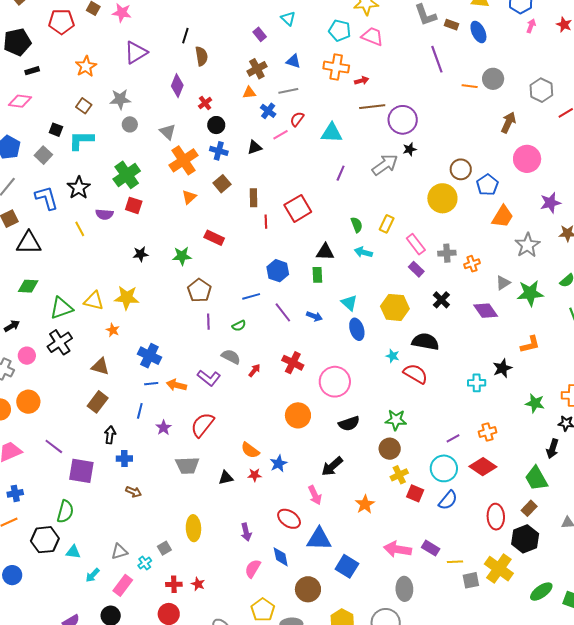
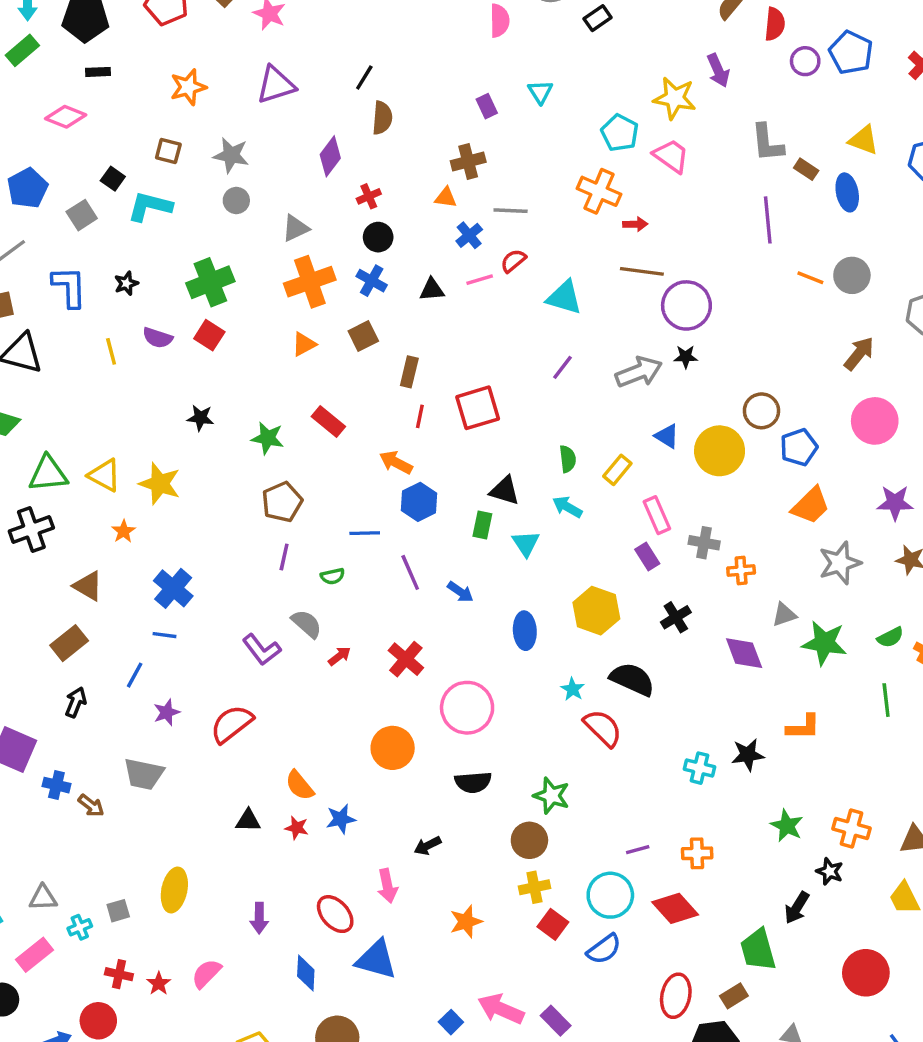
blue triangle: (293, 61) -> (667, 436), moved
brown square: (84, 106) -> (168, 151), turned -35
gray triangle: (168, 132) -> (296, 228), turned 36
black star: (79, 188) -> (126, 283), size x0.6
cyan triangle: (349, 303) -> (526, 543), moved
orange arrow: (176, 385) -> (396, 462), moved
blue cross: (124, 459) -> (56, 785), moved
gray trapezoid: (187, 465) -> (144, 774), moved
black arrow: (332, 466) -> (428, 846), size x0.7
blue square: (347, 566) -> (451, 1022), moved, size x0.6
pink semicircle: (253, 569) -> (206, 974), moved

